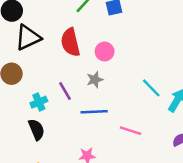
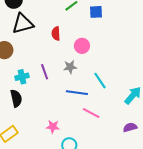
red semicircle: (70, 42) -> (56, 34), size x0.6
cyan line: (151, 88) -> (100, 81), moved
blue line: (94, 112) -> (77, 93), moved

